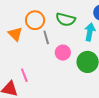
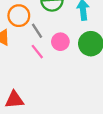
pink line: (24, 75) -> (37, 52), moved

